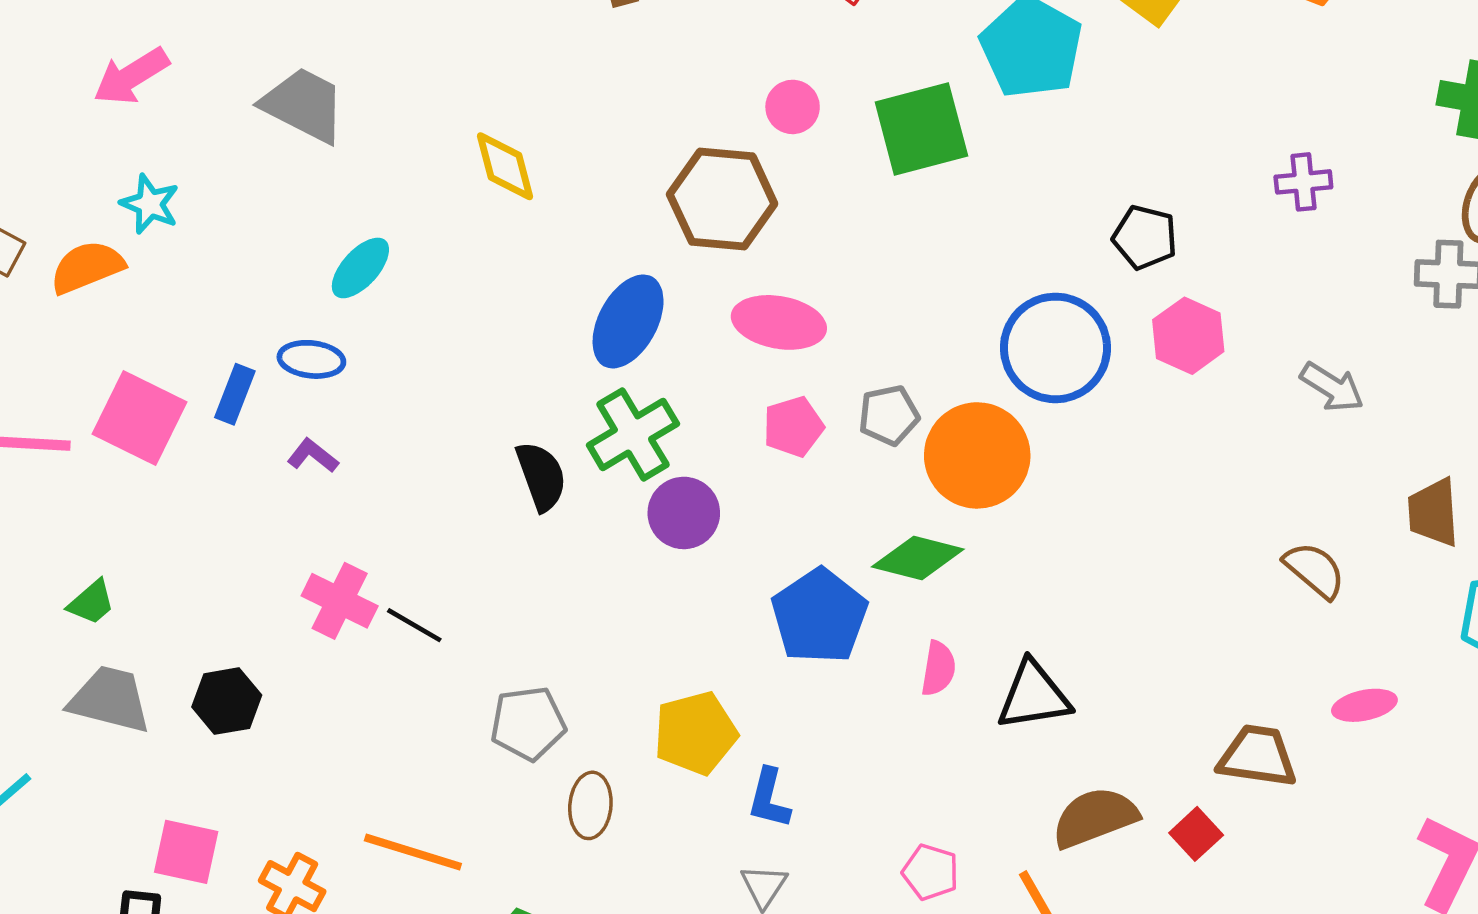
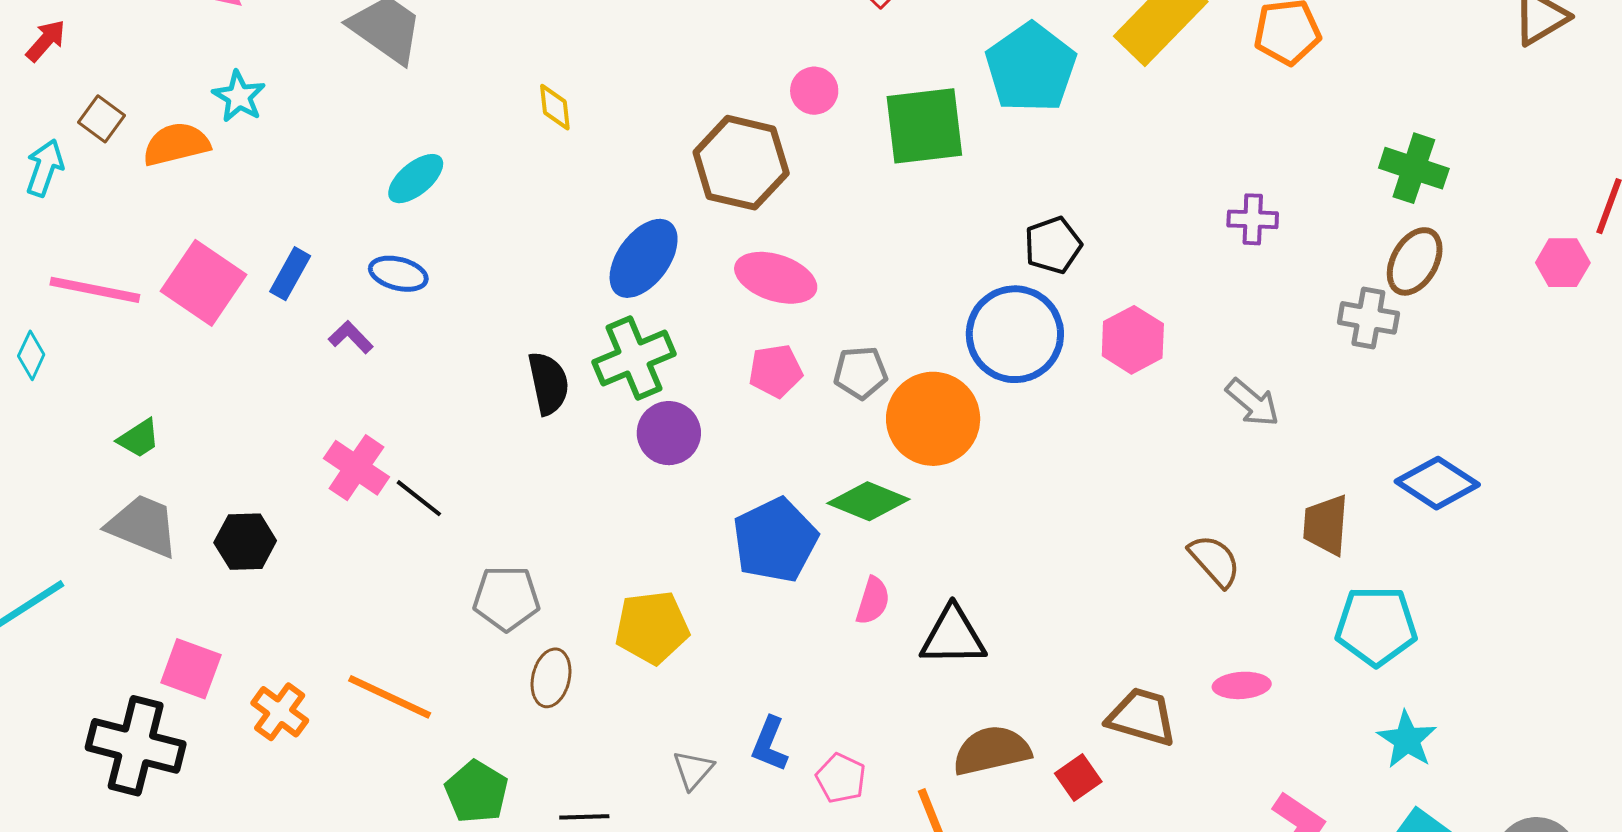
yellow diamond: (505, 166) -> (555, 107), size x0.7
black pentagon: (1145, 237) -> (1053, 245), moved, turned 30
blue ellipse: (311, 359) -> (398, 274), moved
blue L-shape: (769, 798) -> (770, 744), moved

